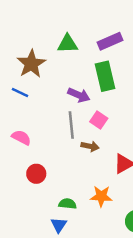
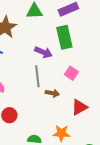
pink square: (99, 120) -> (71, 73), moved

